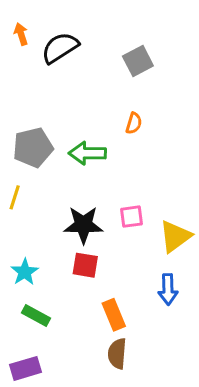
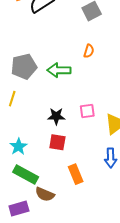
black star: (83, 225) -> (56, 116), size x0.7
green rectangle: (36, 315) -> (26, 174), size x1.4
brown semicircle: (117, 354) -> (45, 194), moved, turned -72

